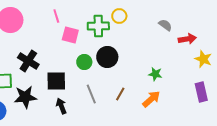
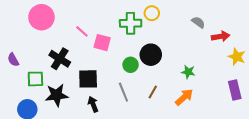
pink line: (56, 16) -> (82, 31), moved, turned -32
pink square: (70, 35) -> (102, 43), moved
black circle: (107, 57) -> (151, 55), moved
green circle: (84, 62) -> (131, 65), moved

